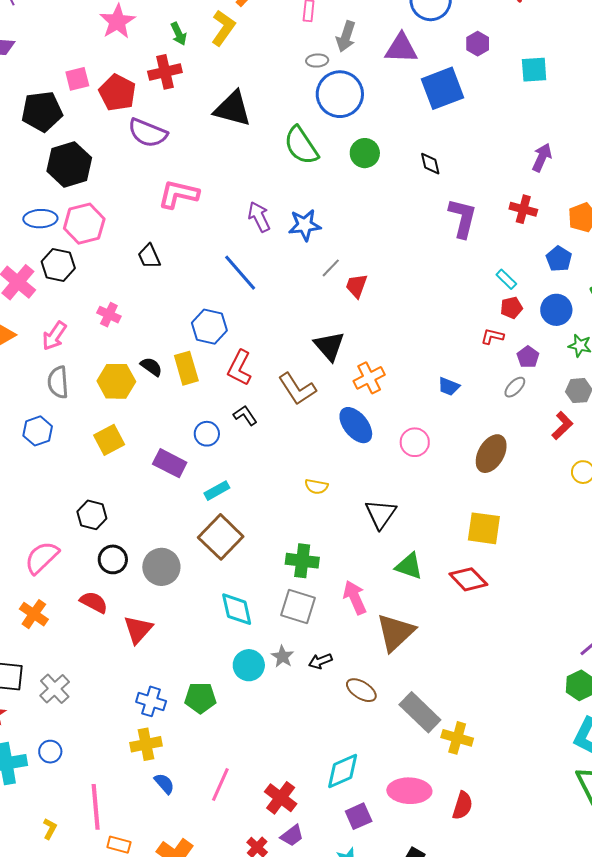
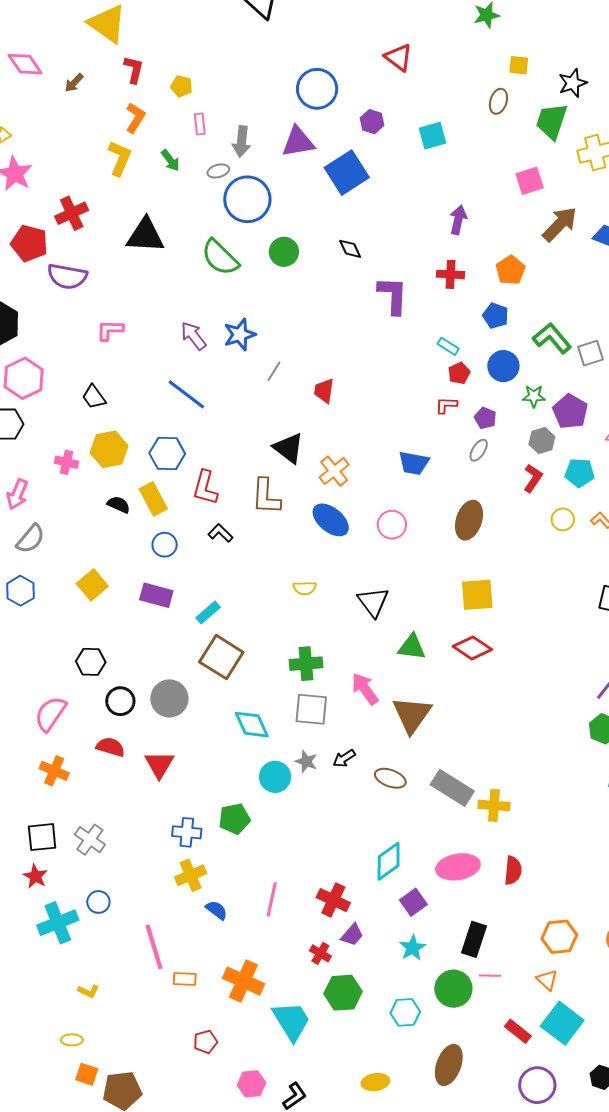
green arrow: (179, 34) -> (170, 160), moved
pink L-shape: (178, 194) -> (110, 330), size x0.7
red trapezoid: (357, 286) -> (324, 391), moved
yellow hexagon: (116, 381) -> (109, 449), moved
gray semicircle: (58, 382) -> (30, 539), turned -124
blue trapezoid: (449, 386) -> (414, 463), size x1.4
brown L-shape: (297, 389) -> (266, 497), turned 48
blue circle: (207, 434) -> (165, 545), moved
yellow L-shape: (50, 829) -> (88, 991), moved, turned 100

